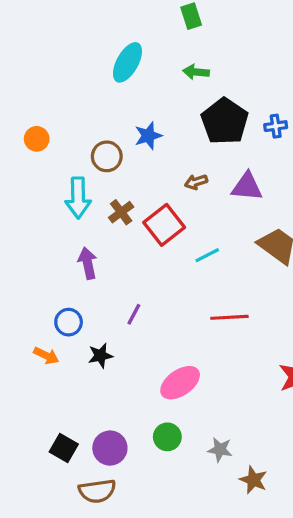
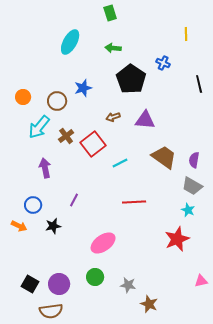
blue cross: (276, 126) -> (163, 63), moved, turned 32
orange circle: (37, 139) -> (23, 97), moved
cyan arrow: (78, 198) -> (39, 127), turned 40

